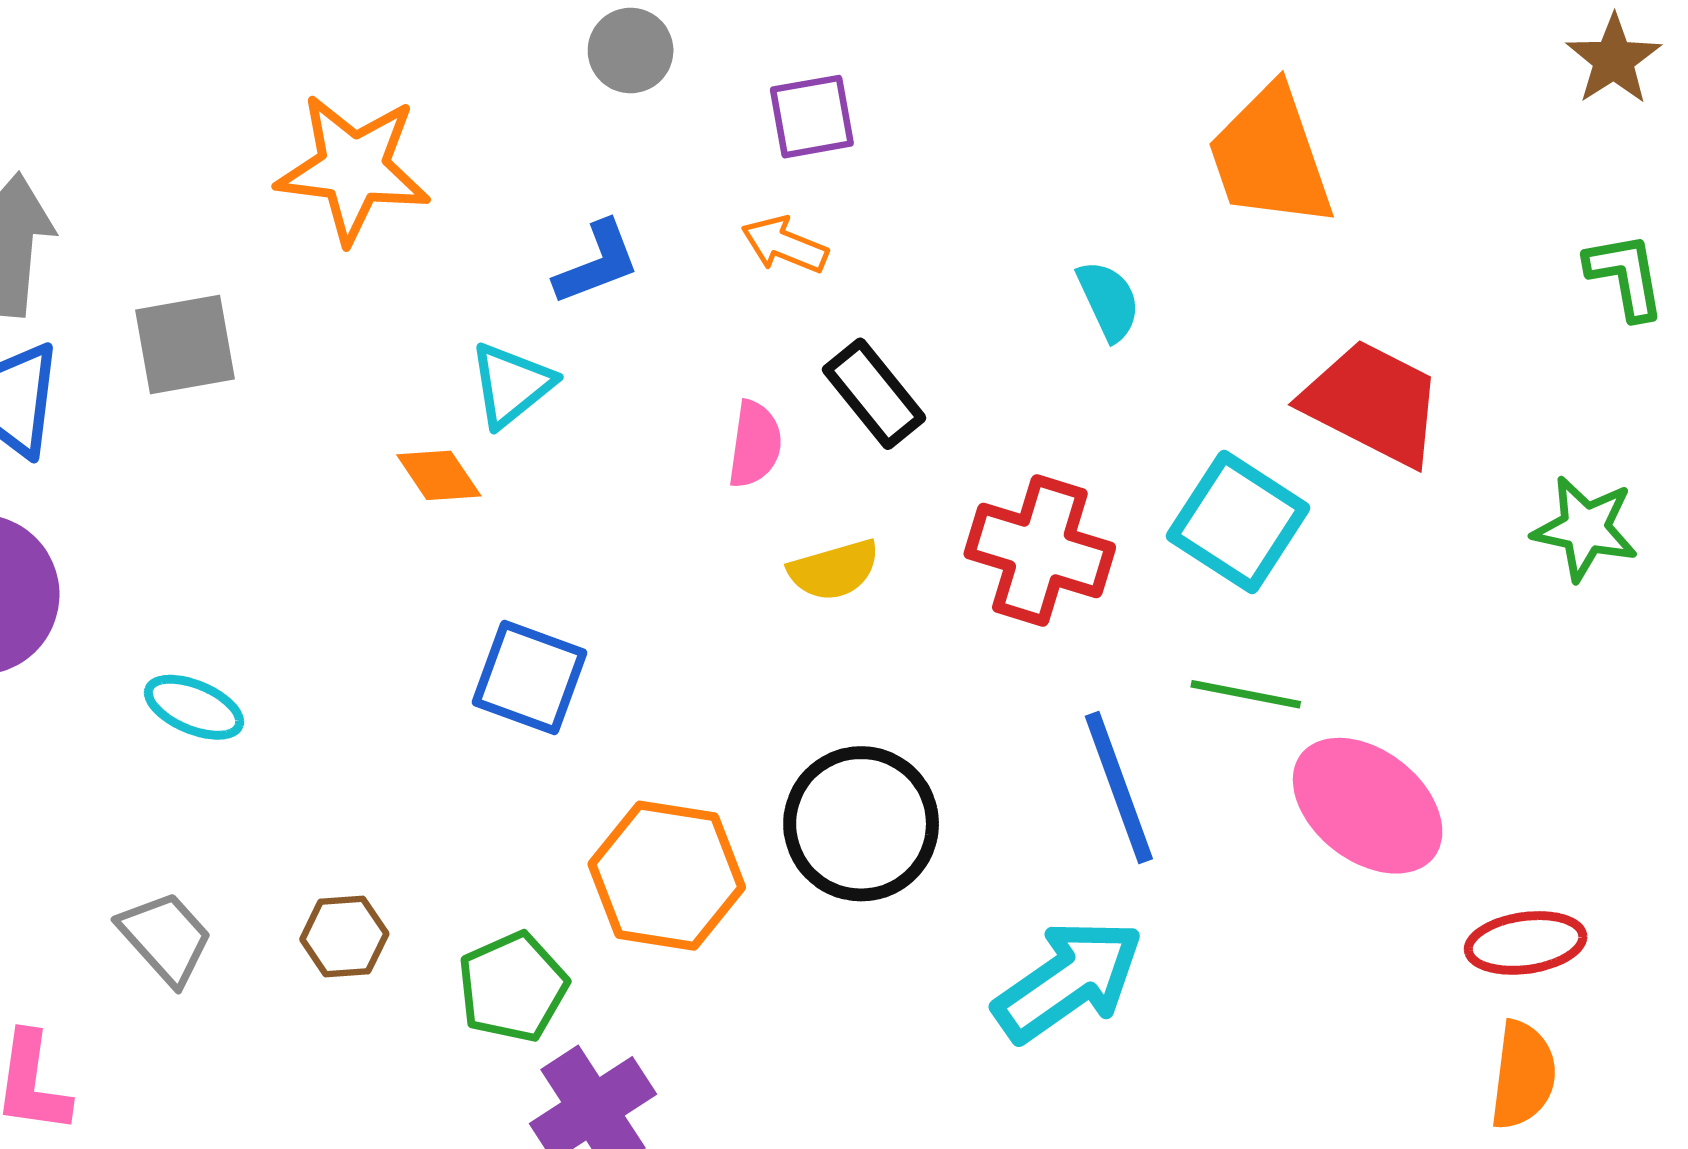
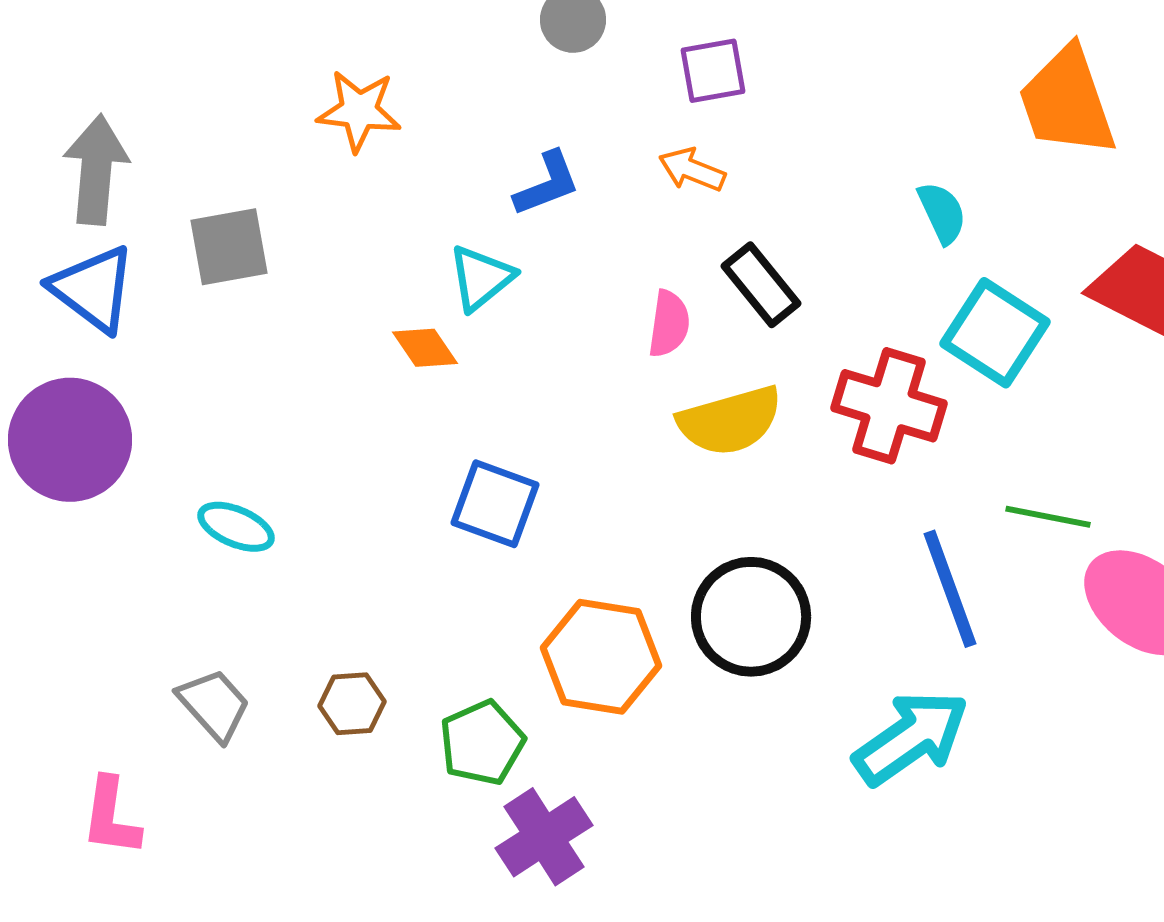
orange star: (353, 168) -> (359, 111), size x0.7
cyan square: (1238, 522) -> (995, 333), moved
yellow semicircle: (834, 570) -> (730, 421), size x1.5

